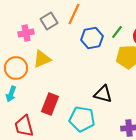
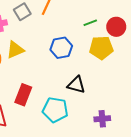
green line: (117, 32) -> (90, 23), turned 32
blue hexagon: (92, 38) -> (61, 48), moved

